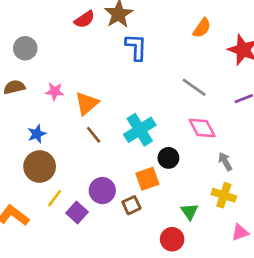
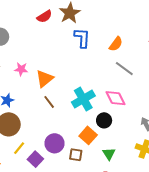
orange semicircle: (202, 28) -> (116, 44), moved
pink diamond: (202, 128) -> (115, 98), moved
orange square: (147, 179) -> (88, 135), turned -30
brown square: (131, 205) -> (76, 155), turned 32
green triangle: (189, 211) -> (109, 154), moved

